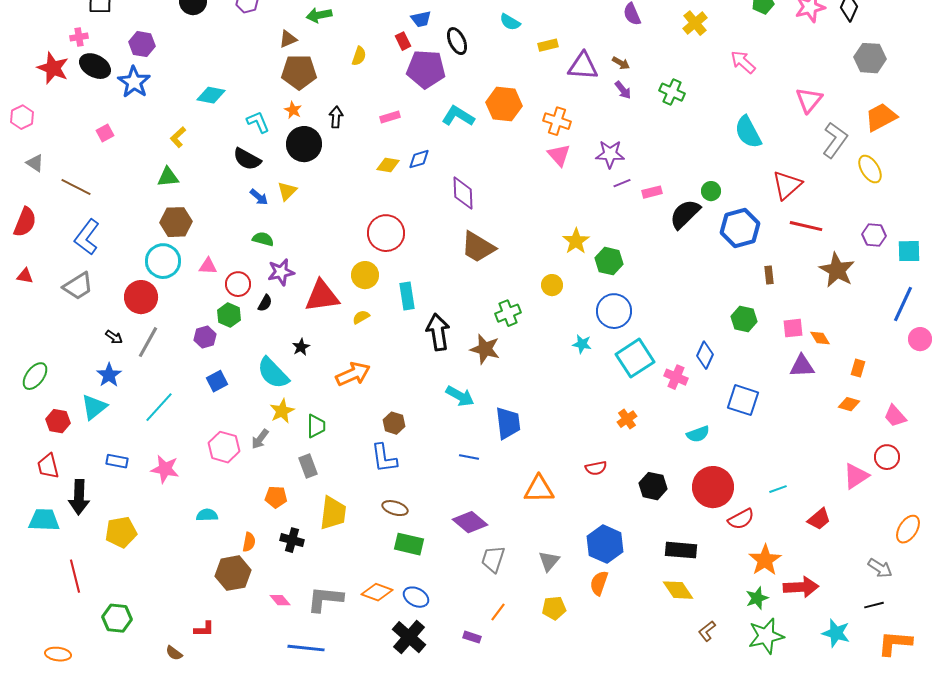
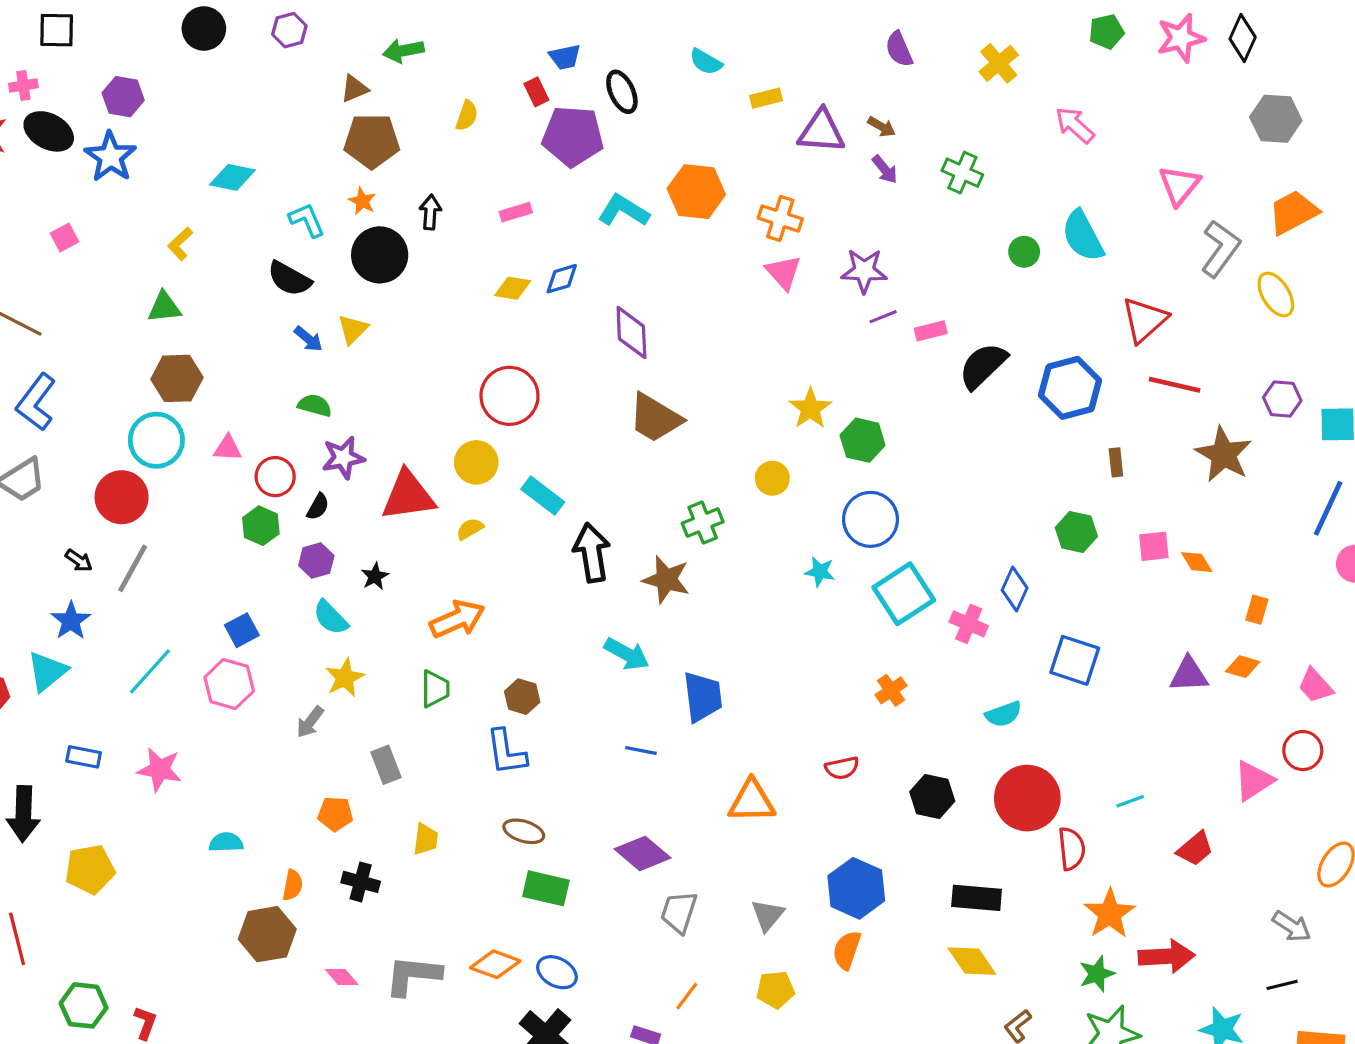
green circle: (711, 191) -> (1024, 252), moved
cyan rectangle: (407, 296) -> (543, 496), turned -44
purple hexagon: (205, 337) -> (316, 561), moved
purple triangle: (802, 366) -> (1189, 675), moved
cyan semicircle: (273, 373) -> (331, 618), size x0.7
green trapezoid: (316, 426) -> (435, 689), moved
pink hexagon: (224, 447) -> (229, 684), moved
yellow trapezoid: (333, 513) -> (426, 839), size x0.6
red semicircle: (741, 519) -> (1072, 849), turned -68
red L-shape: (204, 629) -> (145, 1023), moved, turned -70

